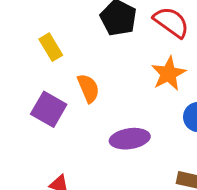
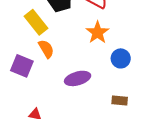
yellow rectangle: (51, 47) -> (36, 22), moved, size x1.4

